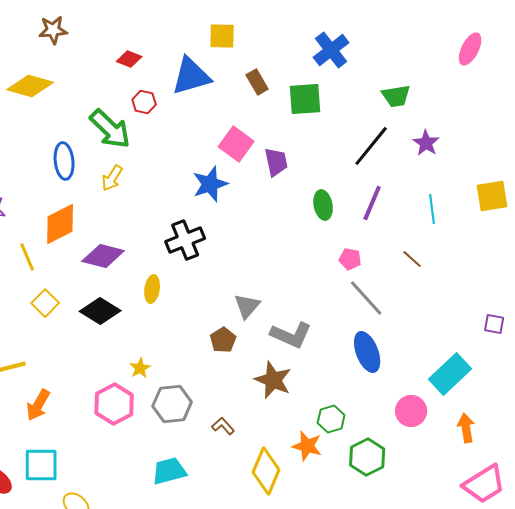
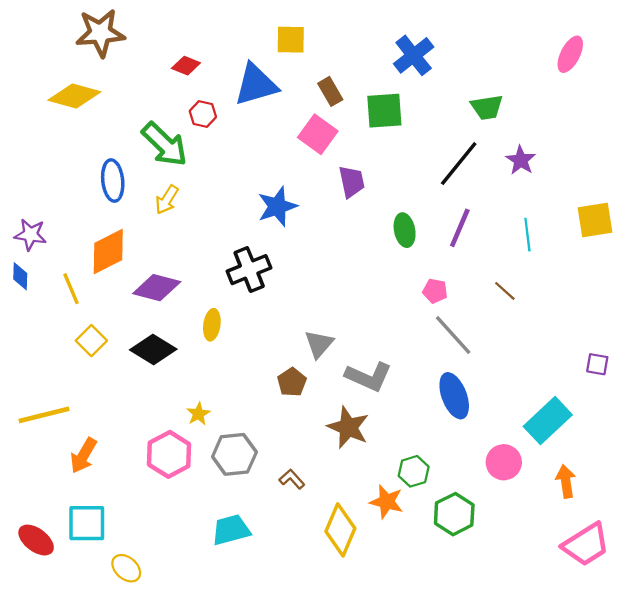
brown star: (53, 30) -> (100, 33), size x1.5
pink square: (236, 144) -> (318, 134), moved

